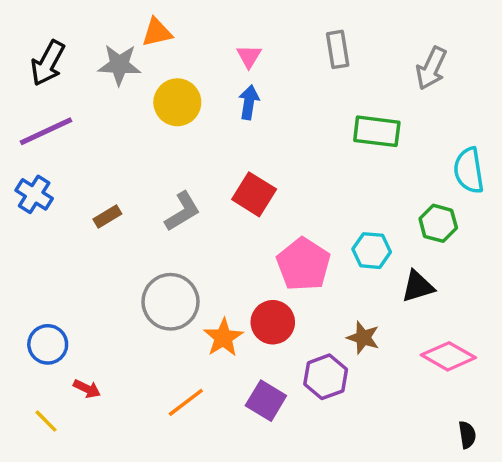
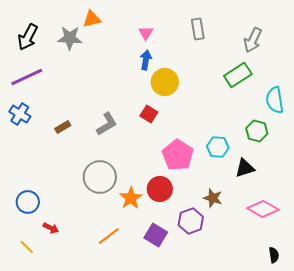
yellow circle: (177, 102) -> (165, 82), moved
green rectangle: (377, 131) -> (238, 75), moved, turned -40
red square: (254, 194) -> (149, 114), size x0.7

